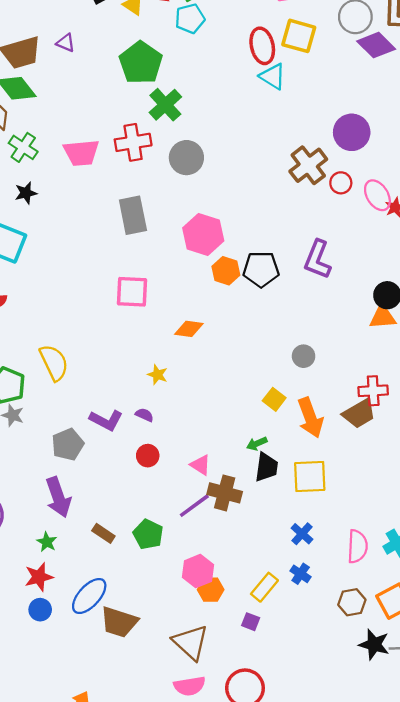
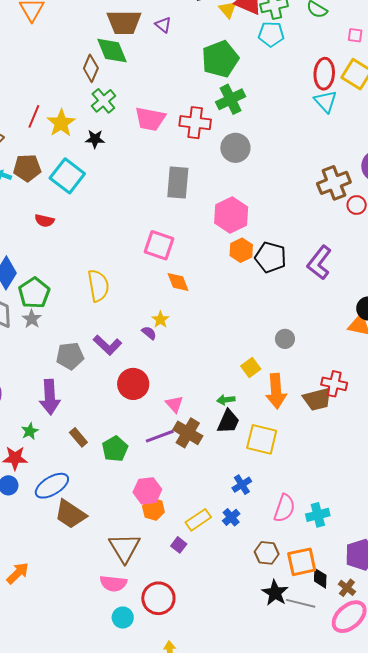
orange diamond: (189, 329) -> (178, 282), moved, turned 45
yellow semicircle: (54, 363) -> (98, 286), moved
purple semicircle: (144, 415) -> (149, 333), moved
red circle: (148, 456) -> (133, 384), size x1.6

